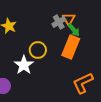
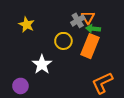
green arrow: (74, 30) -> (93, 29), turned 136
yellow circle: (38, 50) -> (63, 41), moved

